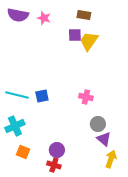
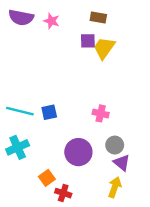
purple circle: (57, 150) -> (78, 152), moved, size x1.5
orange square: (23, 152) -> (47, 178), moved, turned 32
yellow arrow: (111, 159) -> (115, 187), moved

